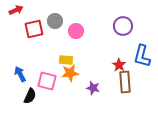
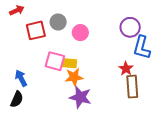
blue L-shape: (142, 56) -> (142, 47), moved
pink square: (47, 81) -> (55, 61), moved
purple star: (93, 88) -> (80, 97), moved, size x1.5
black semicircle: (30, 96) -> (17, 99), moved

